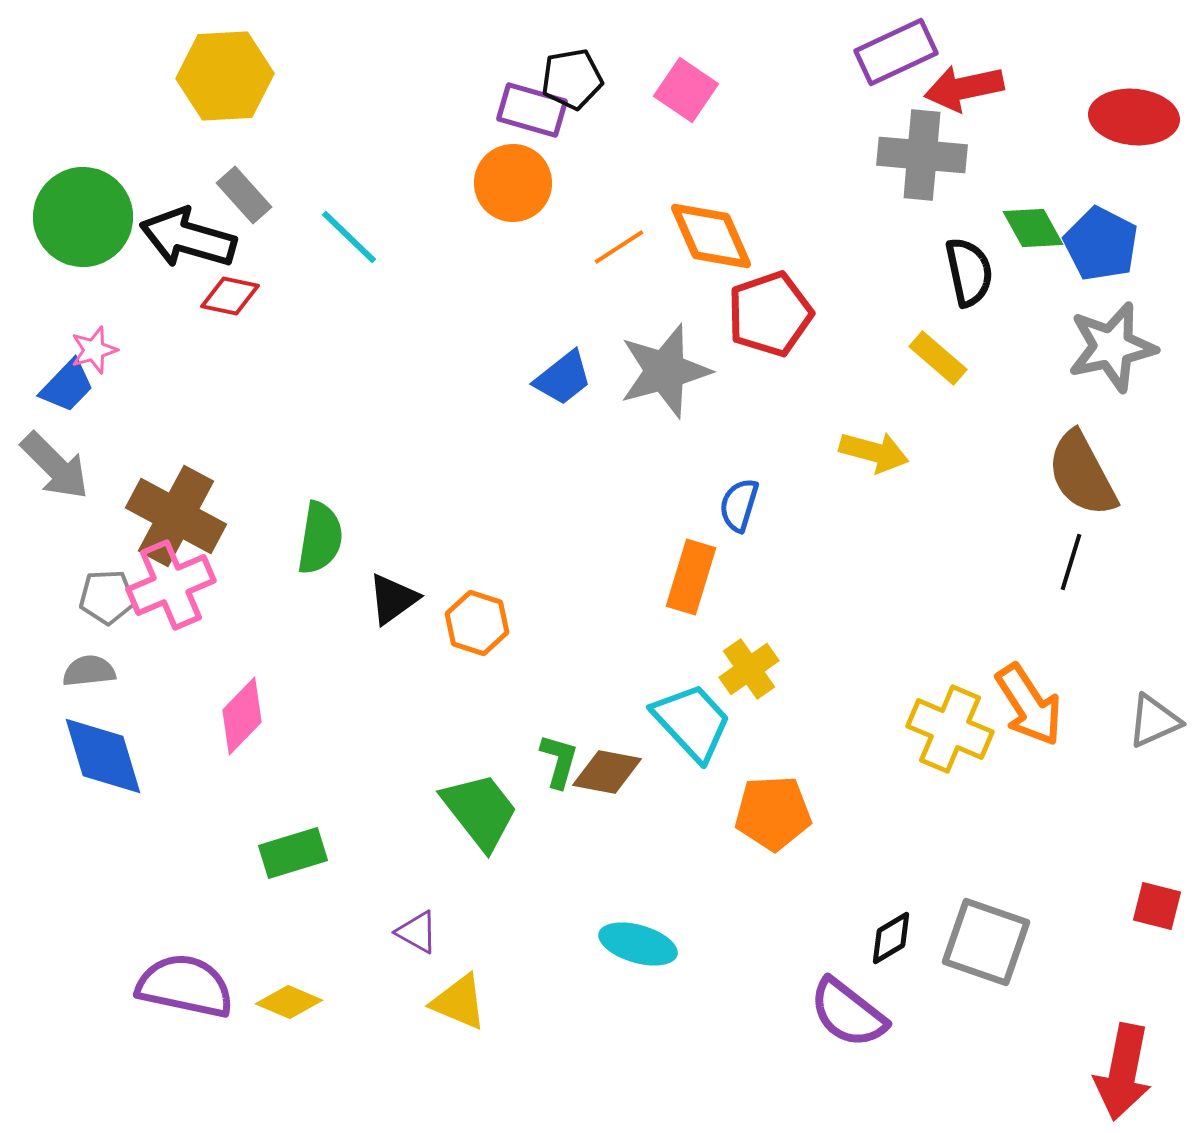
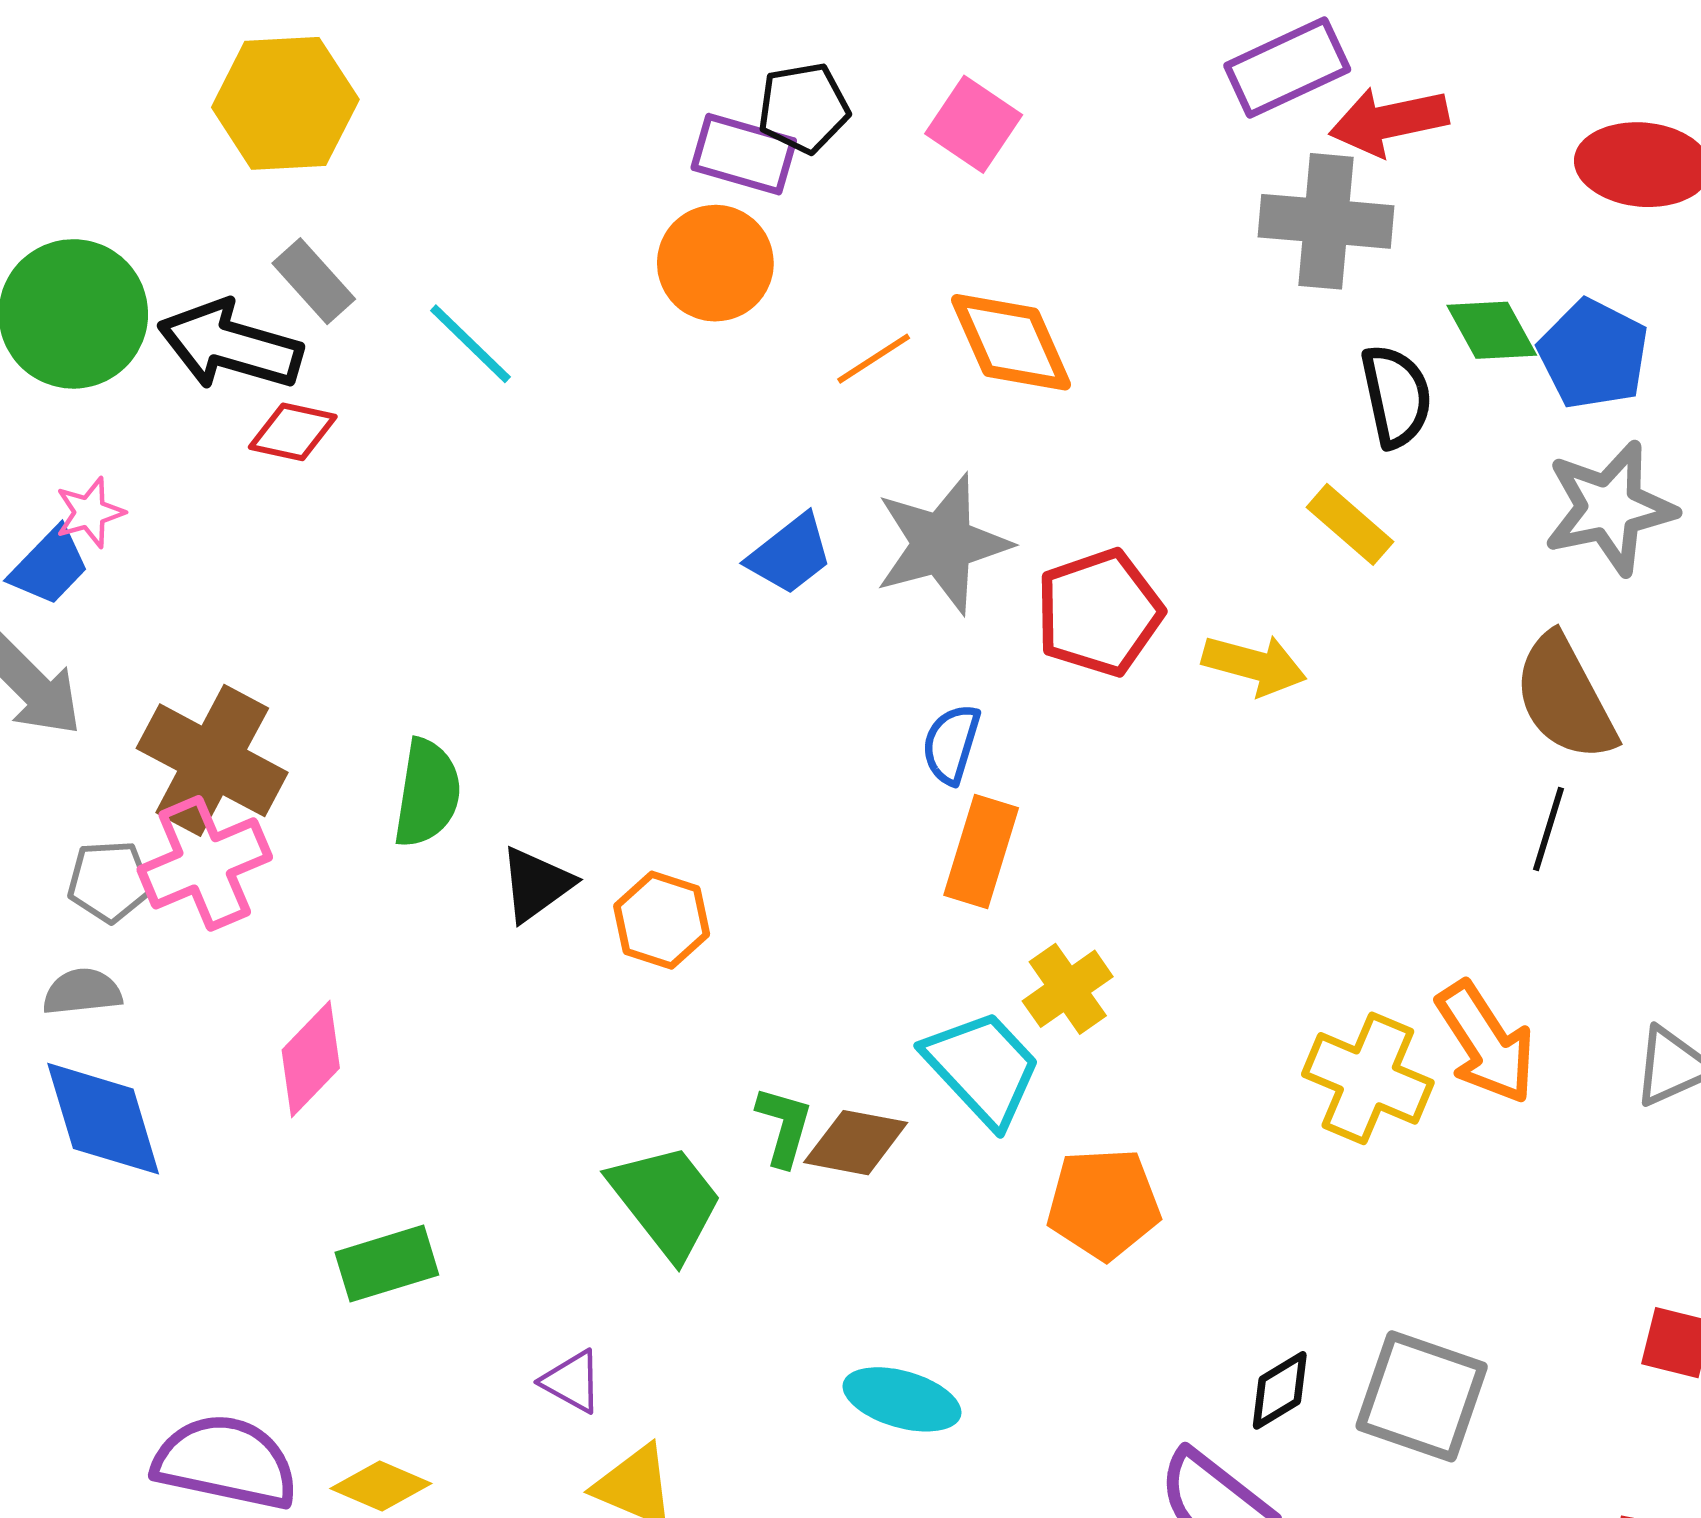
red pentagon: (770, 314) -> (1099, 613), moved
blue semicircle: (739, 505) -> (951, 744), moved

